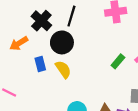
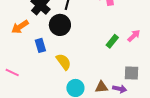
yellow semicircle: (63, 69) -> (64, 62), moved

